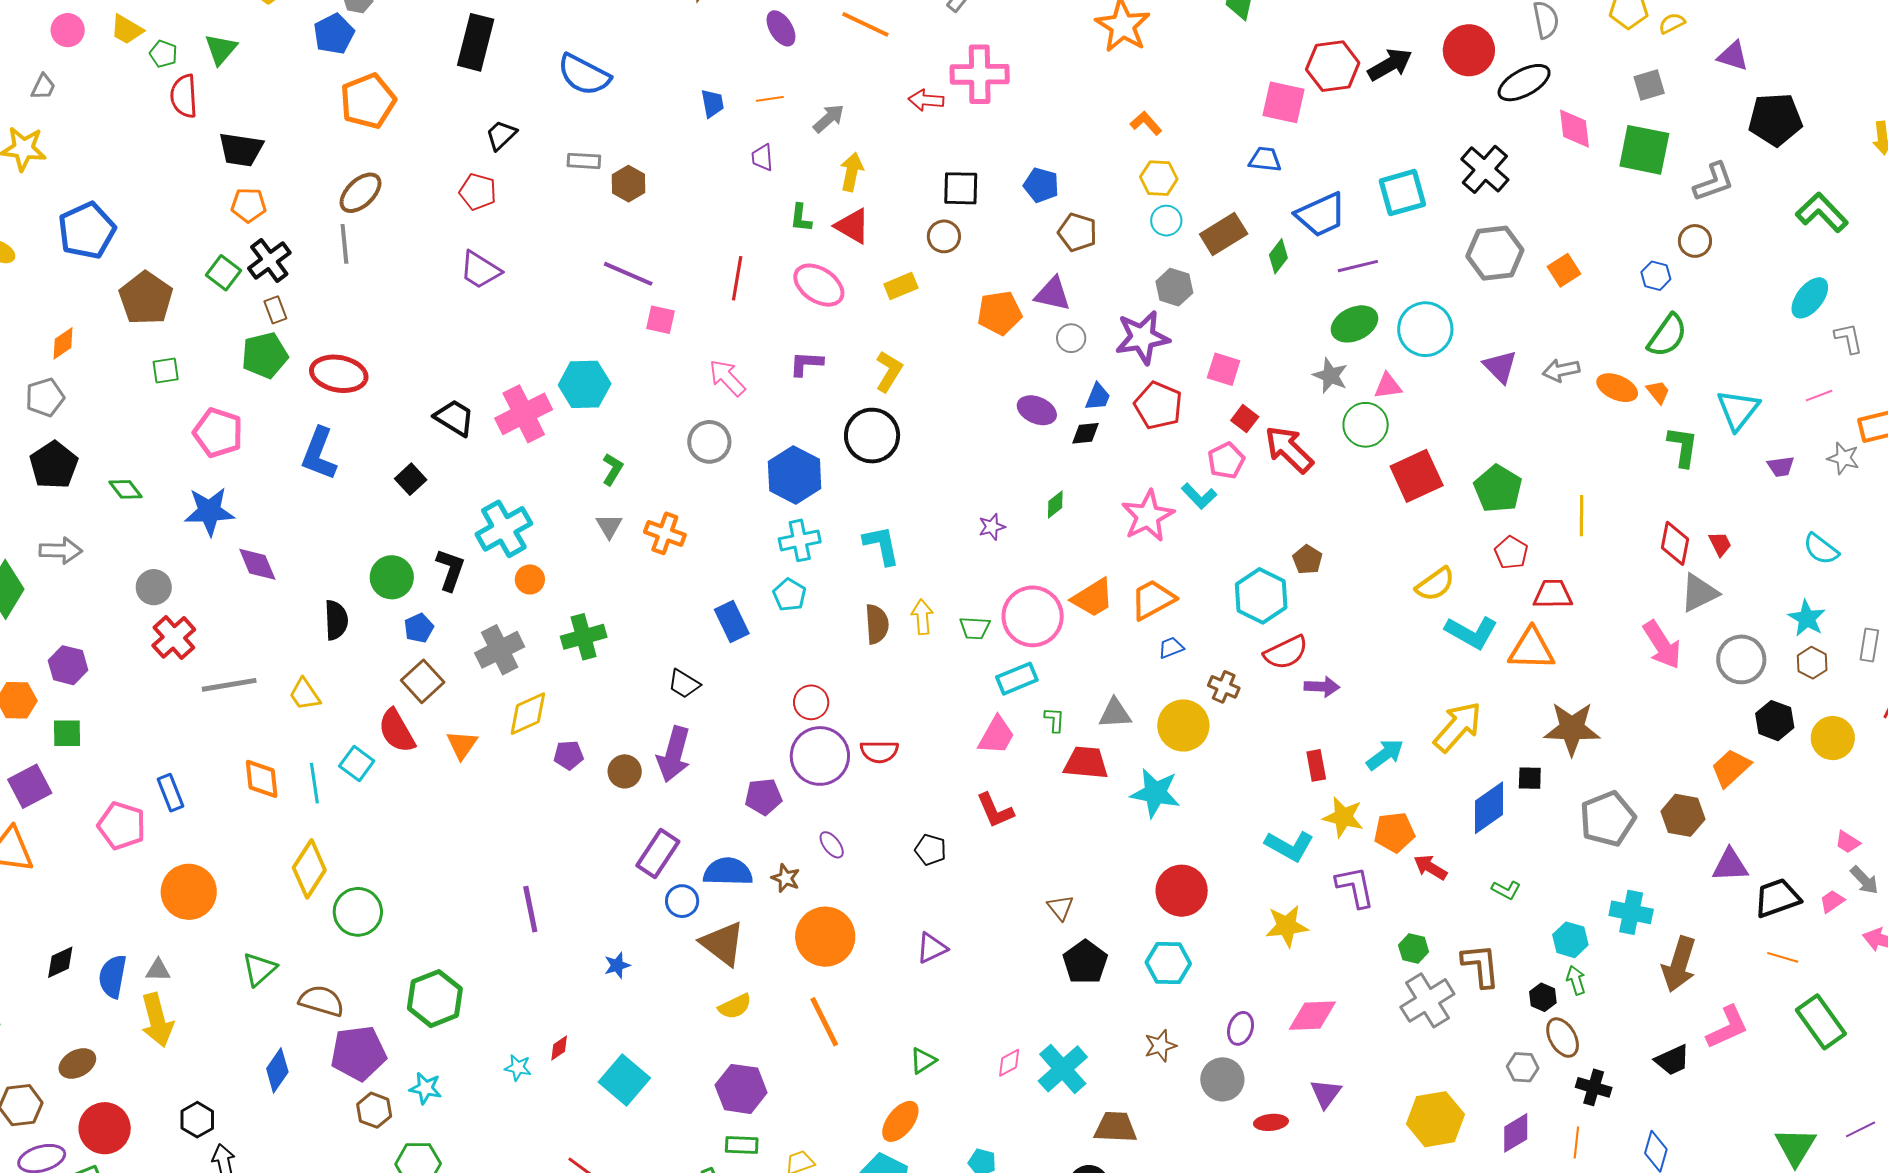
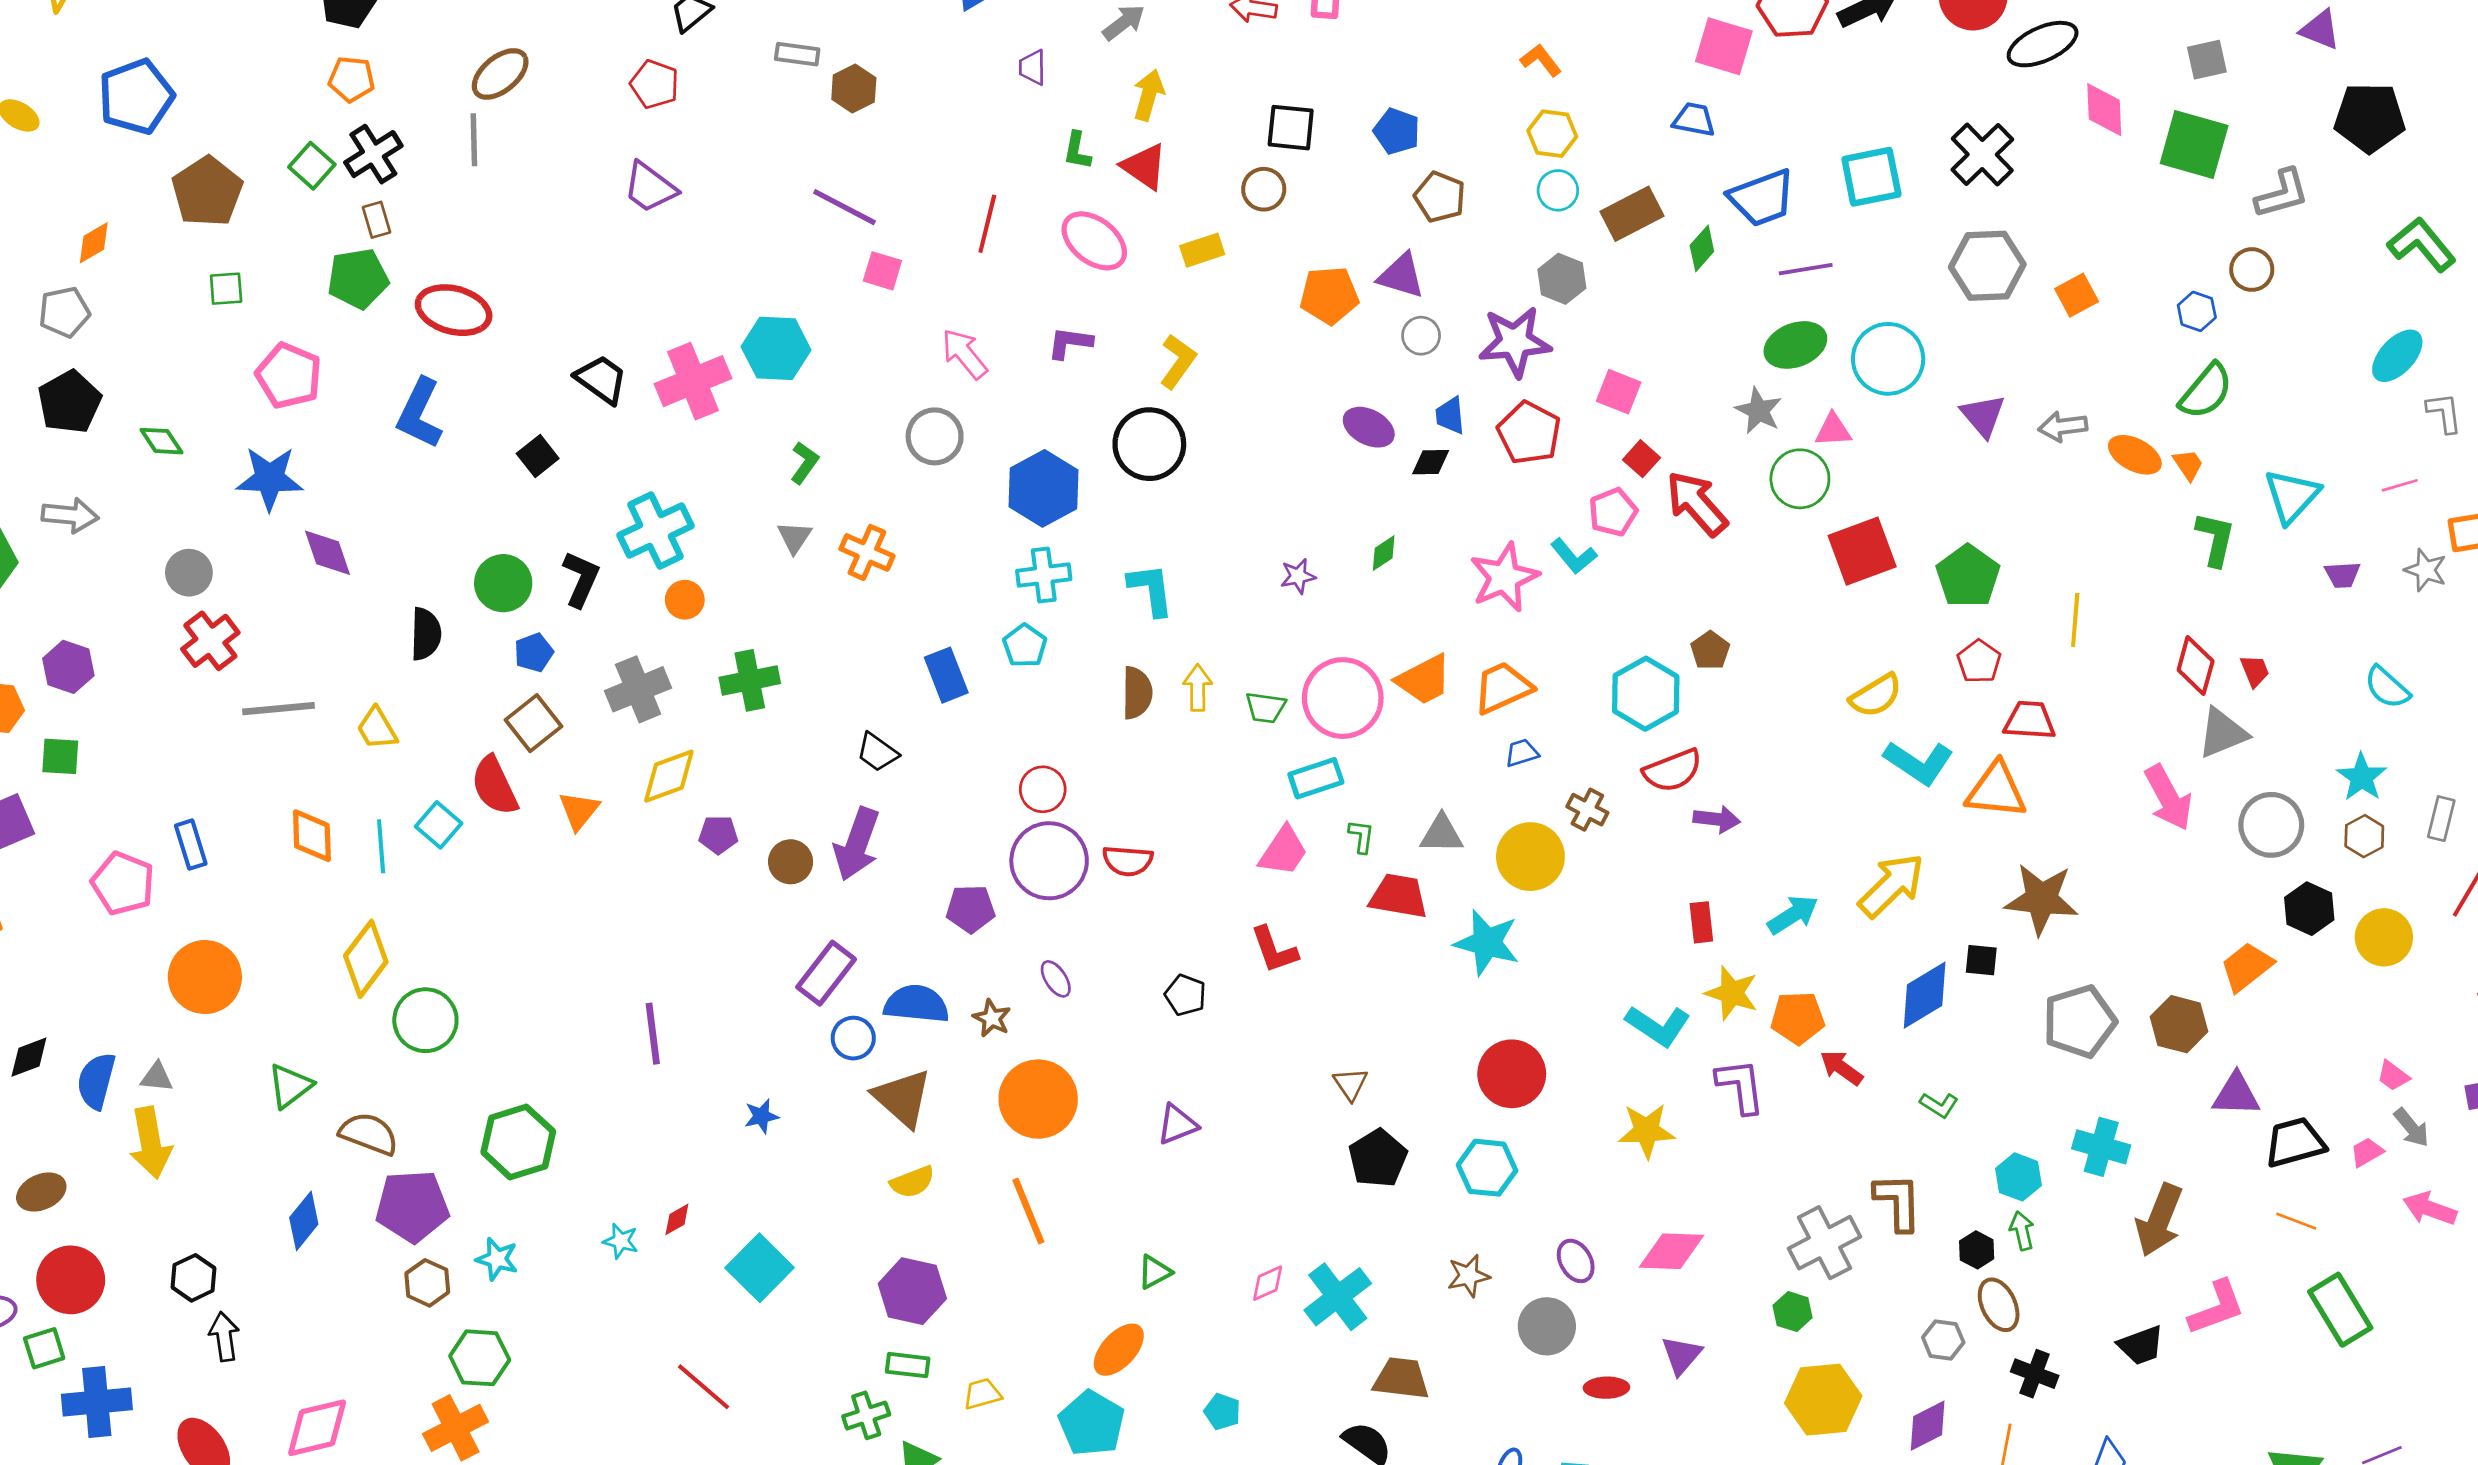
blue trapezoid: (1098, 397) -> (1450, 416), turned 148
green hexagon: (1414, 949) -> (1793, 1312), moved
purple ellipse: (1240, 1028) -> (1576, 1261), turned -52

